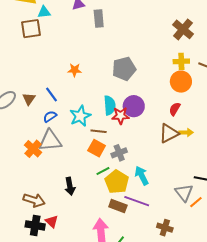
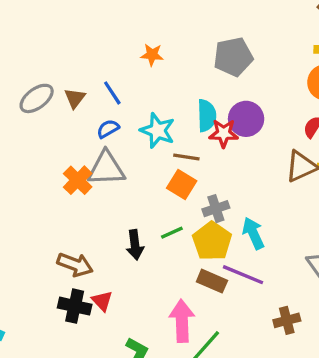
cyan star: (80, 116) -> (158, 131), turned -30
gray cross: (119, 153) -> (216, 209), moved
green line: (103, 171) -> (172, 233), moved
brown cross: (165, 228) -> (287, 320), turned -35

